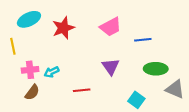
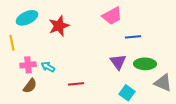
pink trapezoid: (111, 27) -> (112, 16), moved
purple triangle: (111, 67) -> (118, 62), moved
cyan arrow: (52, 72) -> (48, 67), turned 56

